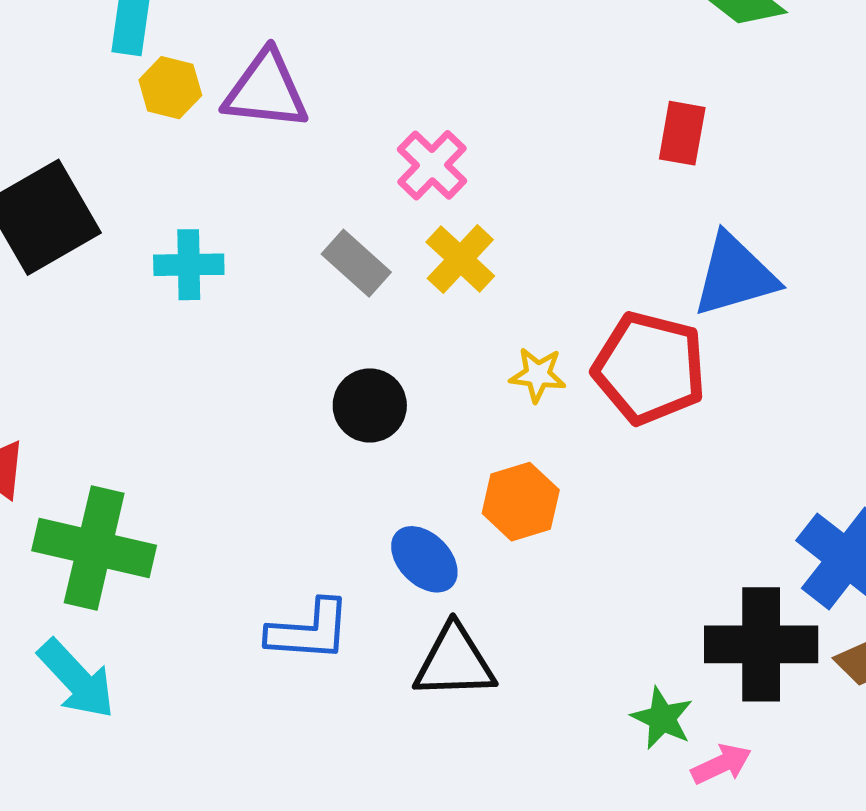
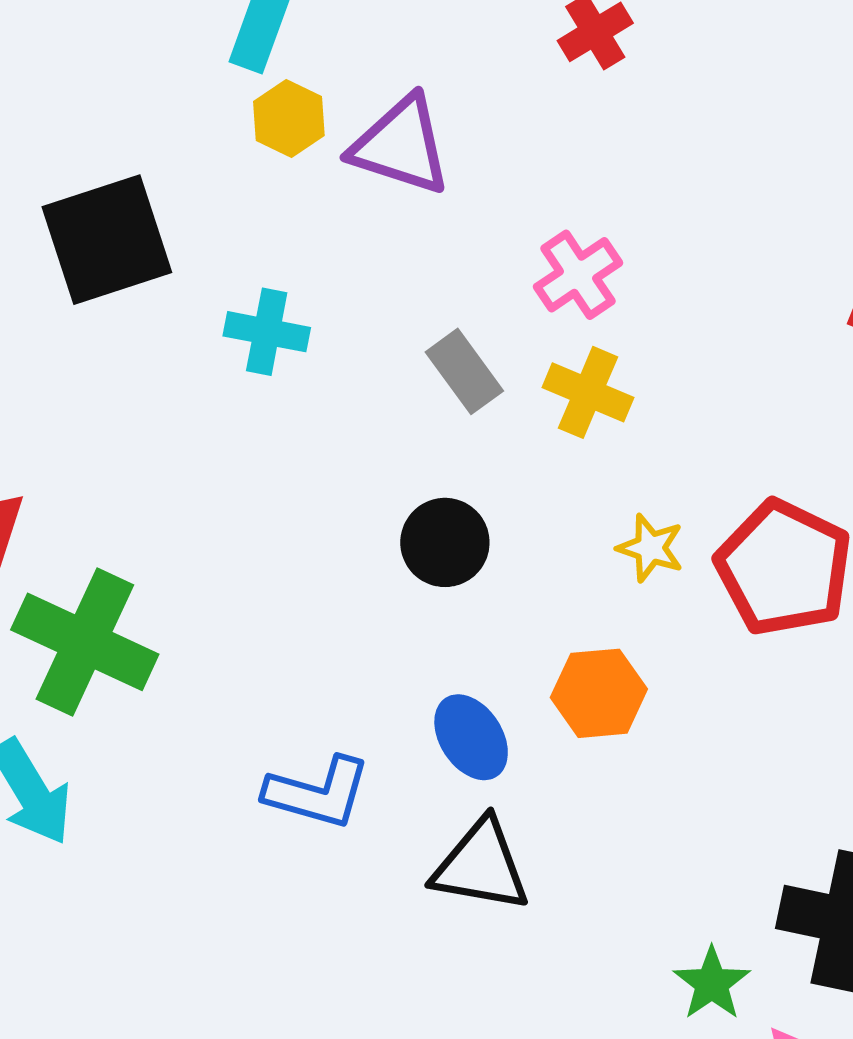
yellow cross: (460, 259) -> (588, 392), turned -32

